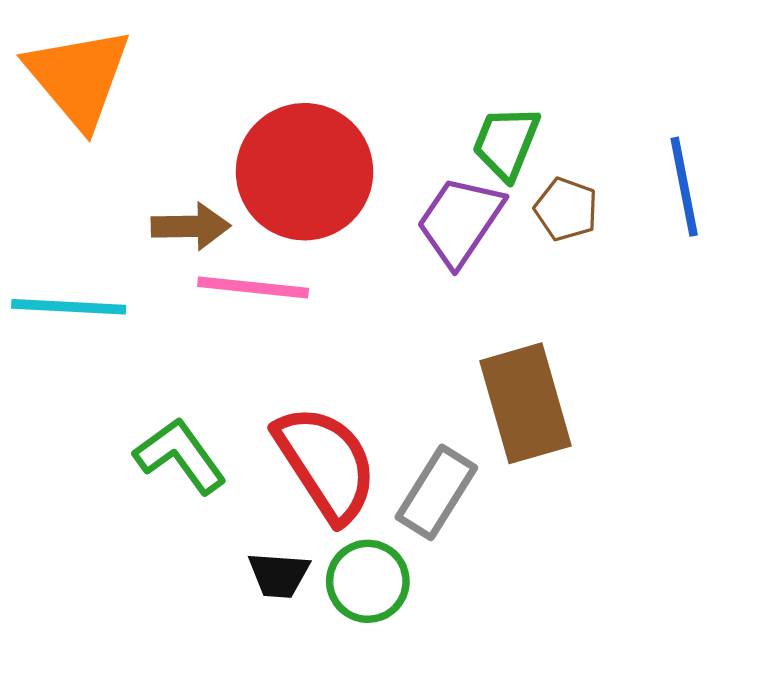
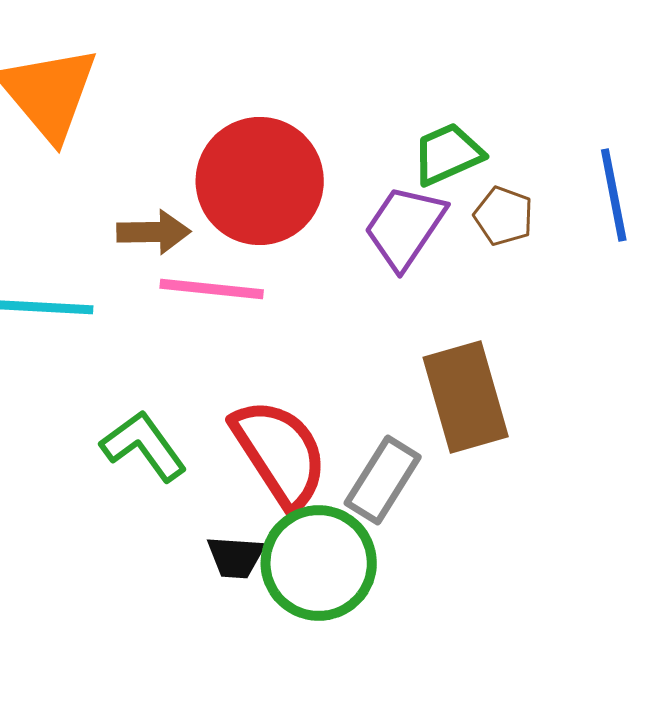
green trapezoid: (506, 143) -> (448, 154), turned 44
green circle: (368, 581) -> (319, 563), size x1.5

